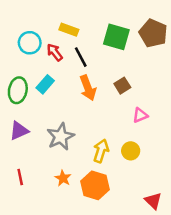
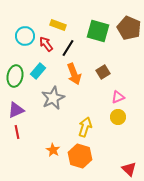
black line: (81, 57) -> (68, 48), turned 60
gray star: (61, 137) -> (53, 98), moved
yellow circle: (131, 151) -> (118, 117), moved
red line: (20, 177) -> (17, 132), moved

